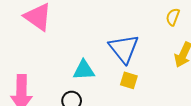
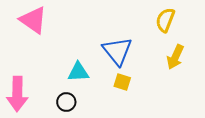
yellow semicircle: (173, 17) -> (165, 20), size x1.4

